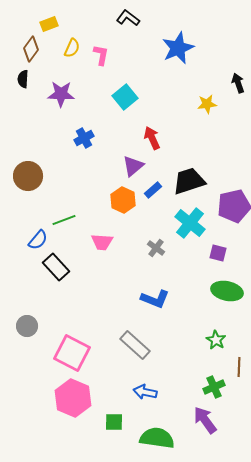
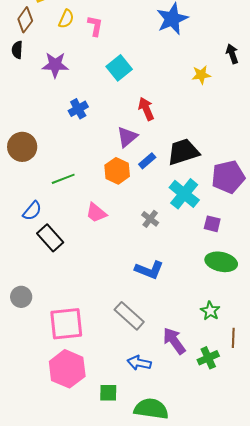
green line: (64, 220) -> (63, 179), moved
pink trapezoid: (102, 242) -> (96, 213), turned 35
pink square: (72, 353) -> (66, 324), turned -33
purple arrow: (205, 420) -> (174, 341), moved

